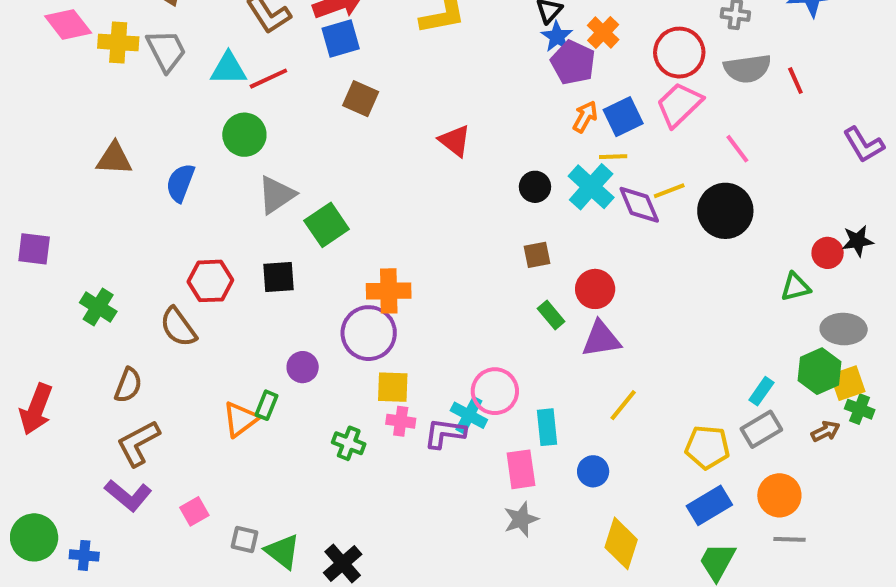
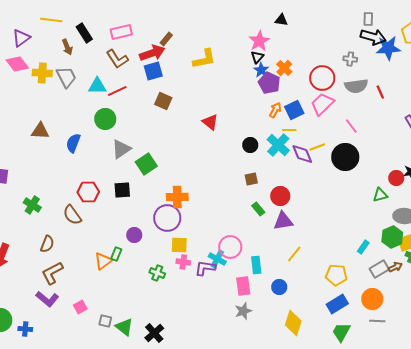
gray rectangle: (761, 429) -> (379, 269), moved

